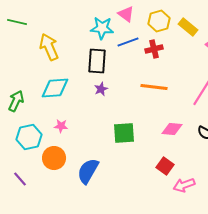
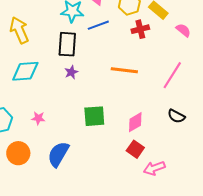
red cross: (154, 49) -> (140, 29), moved
pink star: (61, 126) -> (38, 118), moved
pink diamond: (172, 129) -> (135, 122), moved, turned -35
orange circle: (54, 158) -> (18, 153), moved

